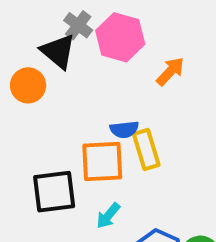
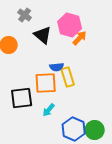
gray cross: (78, 25) -> (25, 15), moved
pink hexagon: (120, 37) -> (70, 25), moved
black triangle: (58, 51) -> (43, 35), moved

